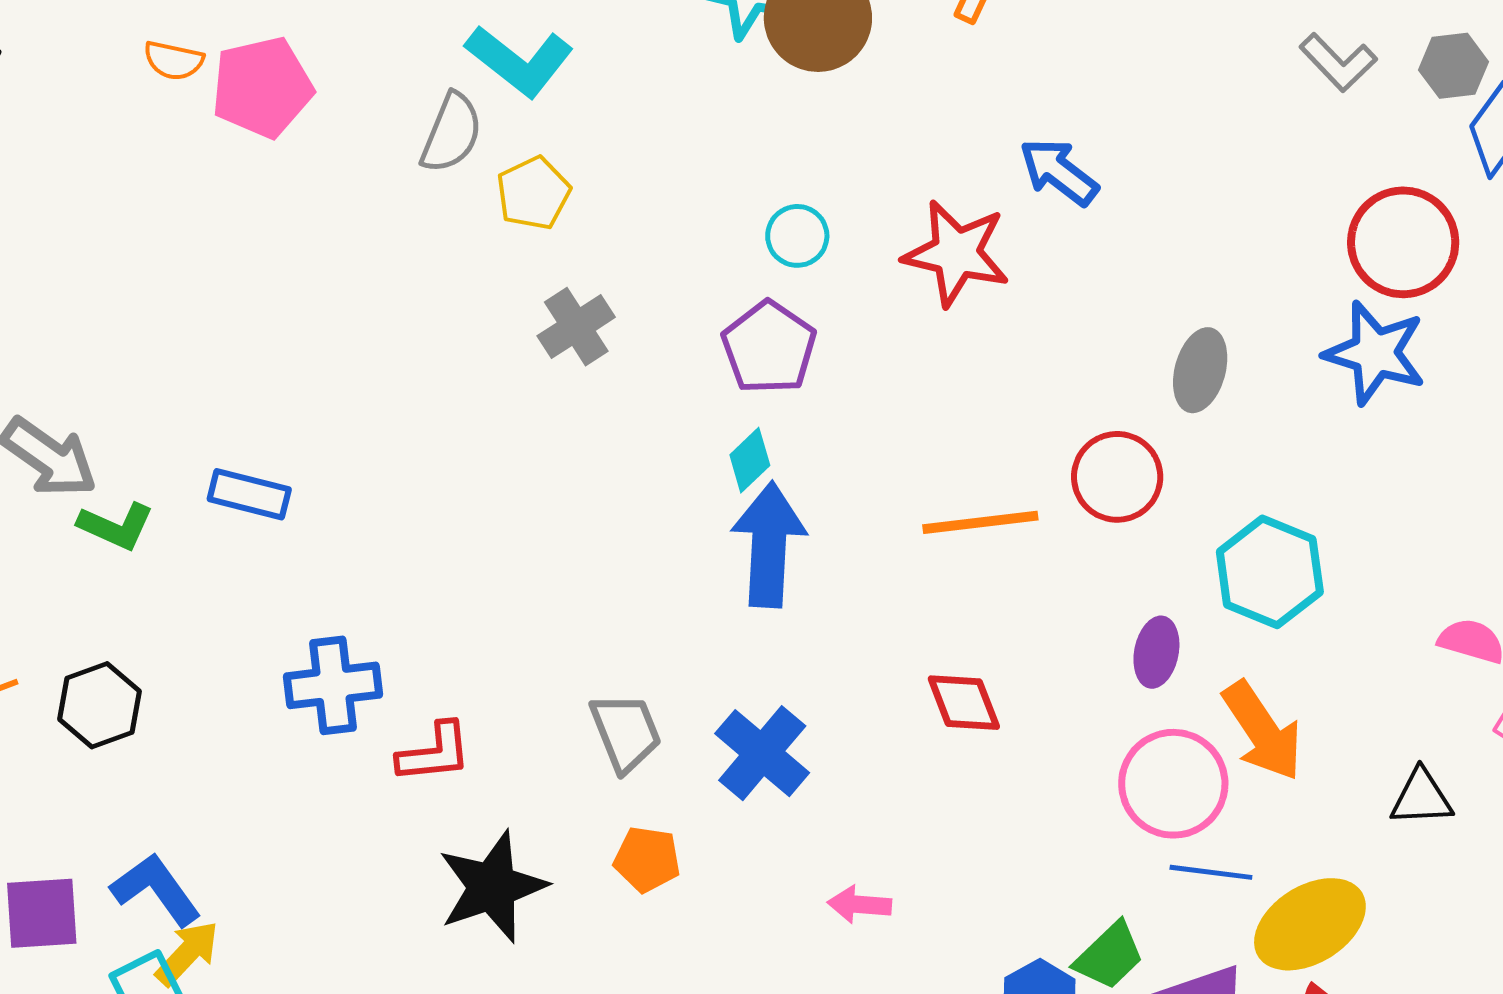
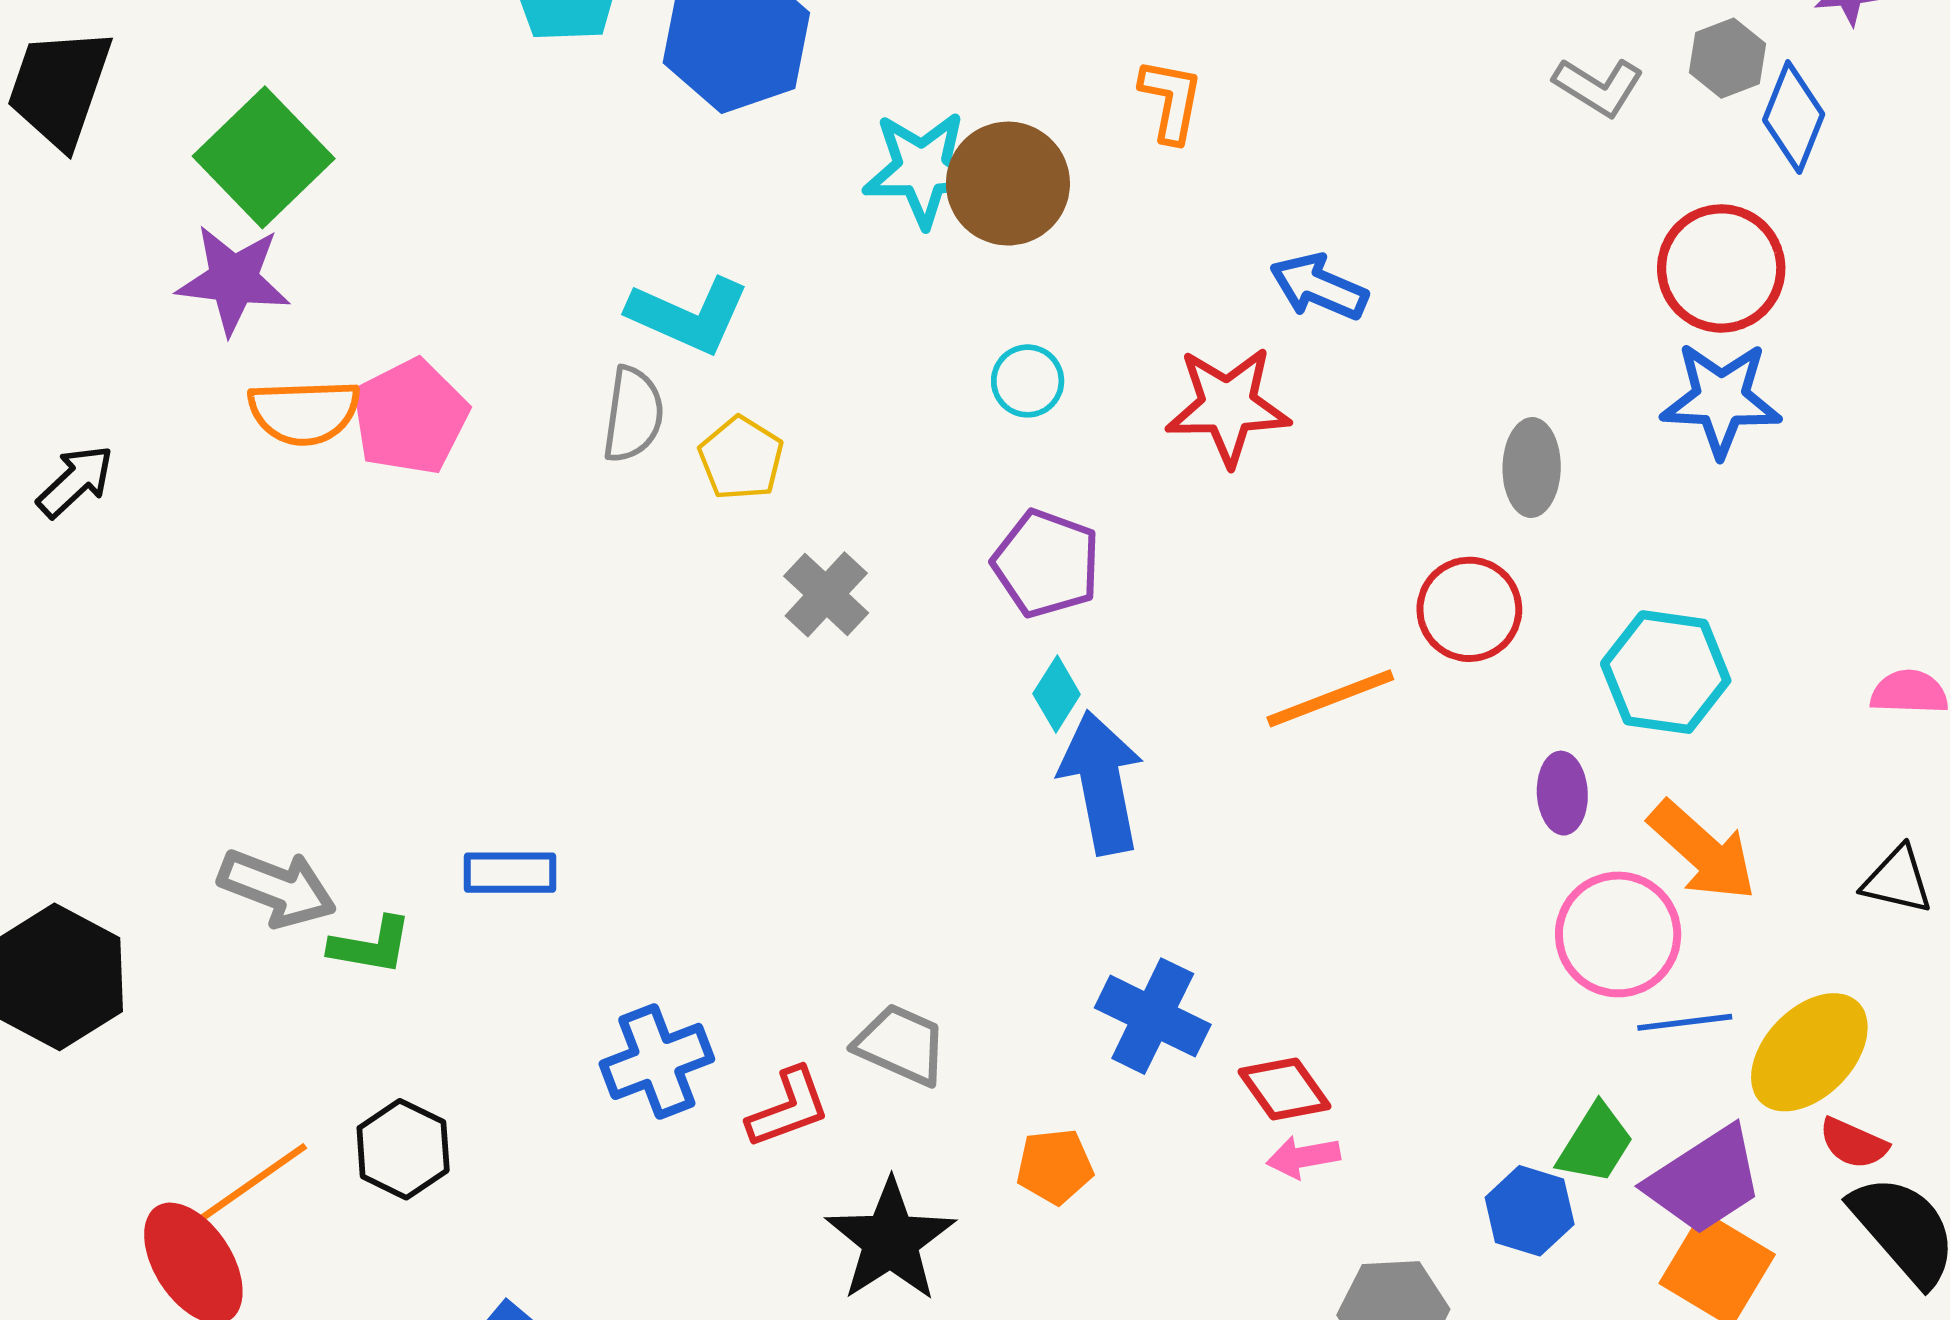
orange semicircle: (174, 61) -> (304, 412), size x1.6
cyan circle: (797, 236) -> (1028, 381), moved
red diamond: (964, 703) -> (1284, 1089), moved
gray trapezoid: (626, 732) -> (901, 1045), moved, turned -30
black triangle: (1421, 798) -> (1897, 880), turned 30

